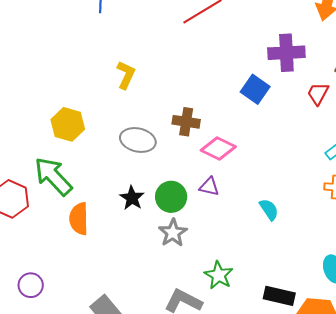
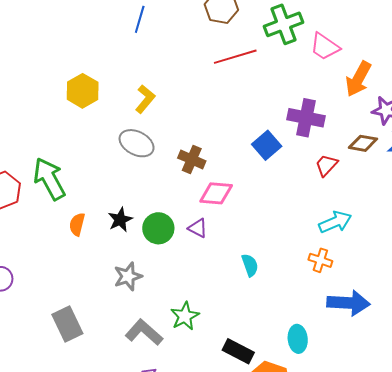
yellow hexagon: (68, 124) -> (83, 91), moved
gray ellipse: (138, 140) -> (137, 143), moved
pink diamond: (218, 149) -> (216, 193), turned -36
orange semicircle: (79, 219) -> (77, 224), moved, size x0.7
gray star: (173, 233) -> (128, 276), moved

